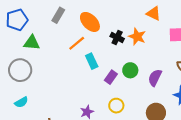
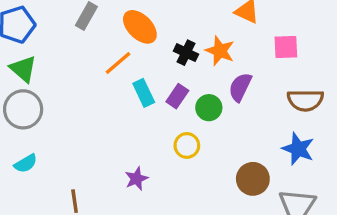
green triangle: (32, 43) -> (23, 69), moved, turned 36
purple rectangle: (111, 77) -> (177, 96), moved
purple semicircle: (155, 78) -> (240, 87), moved
yellow circle: (116, 106) -> (187, 145), moved

